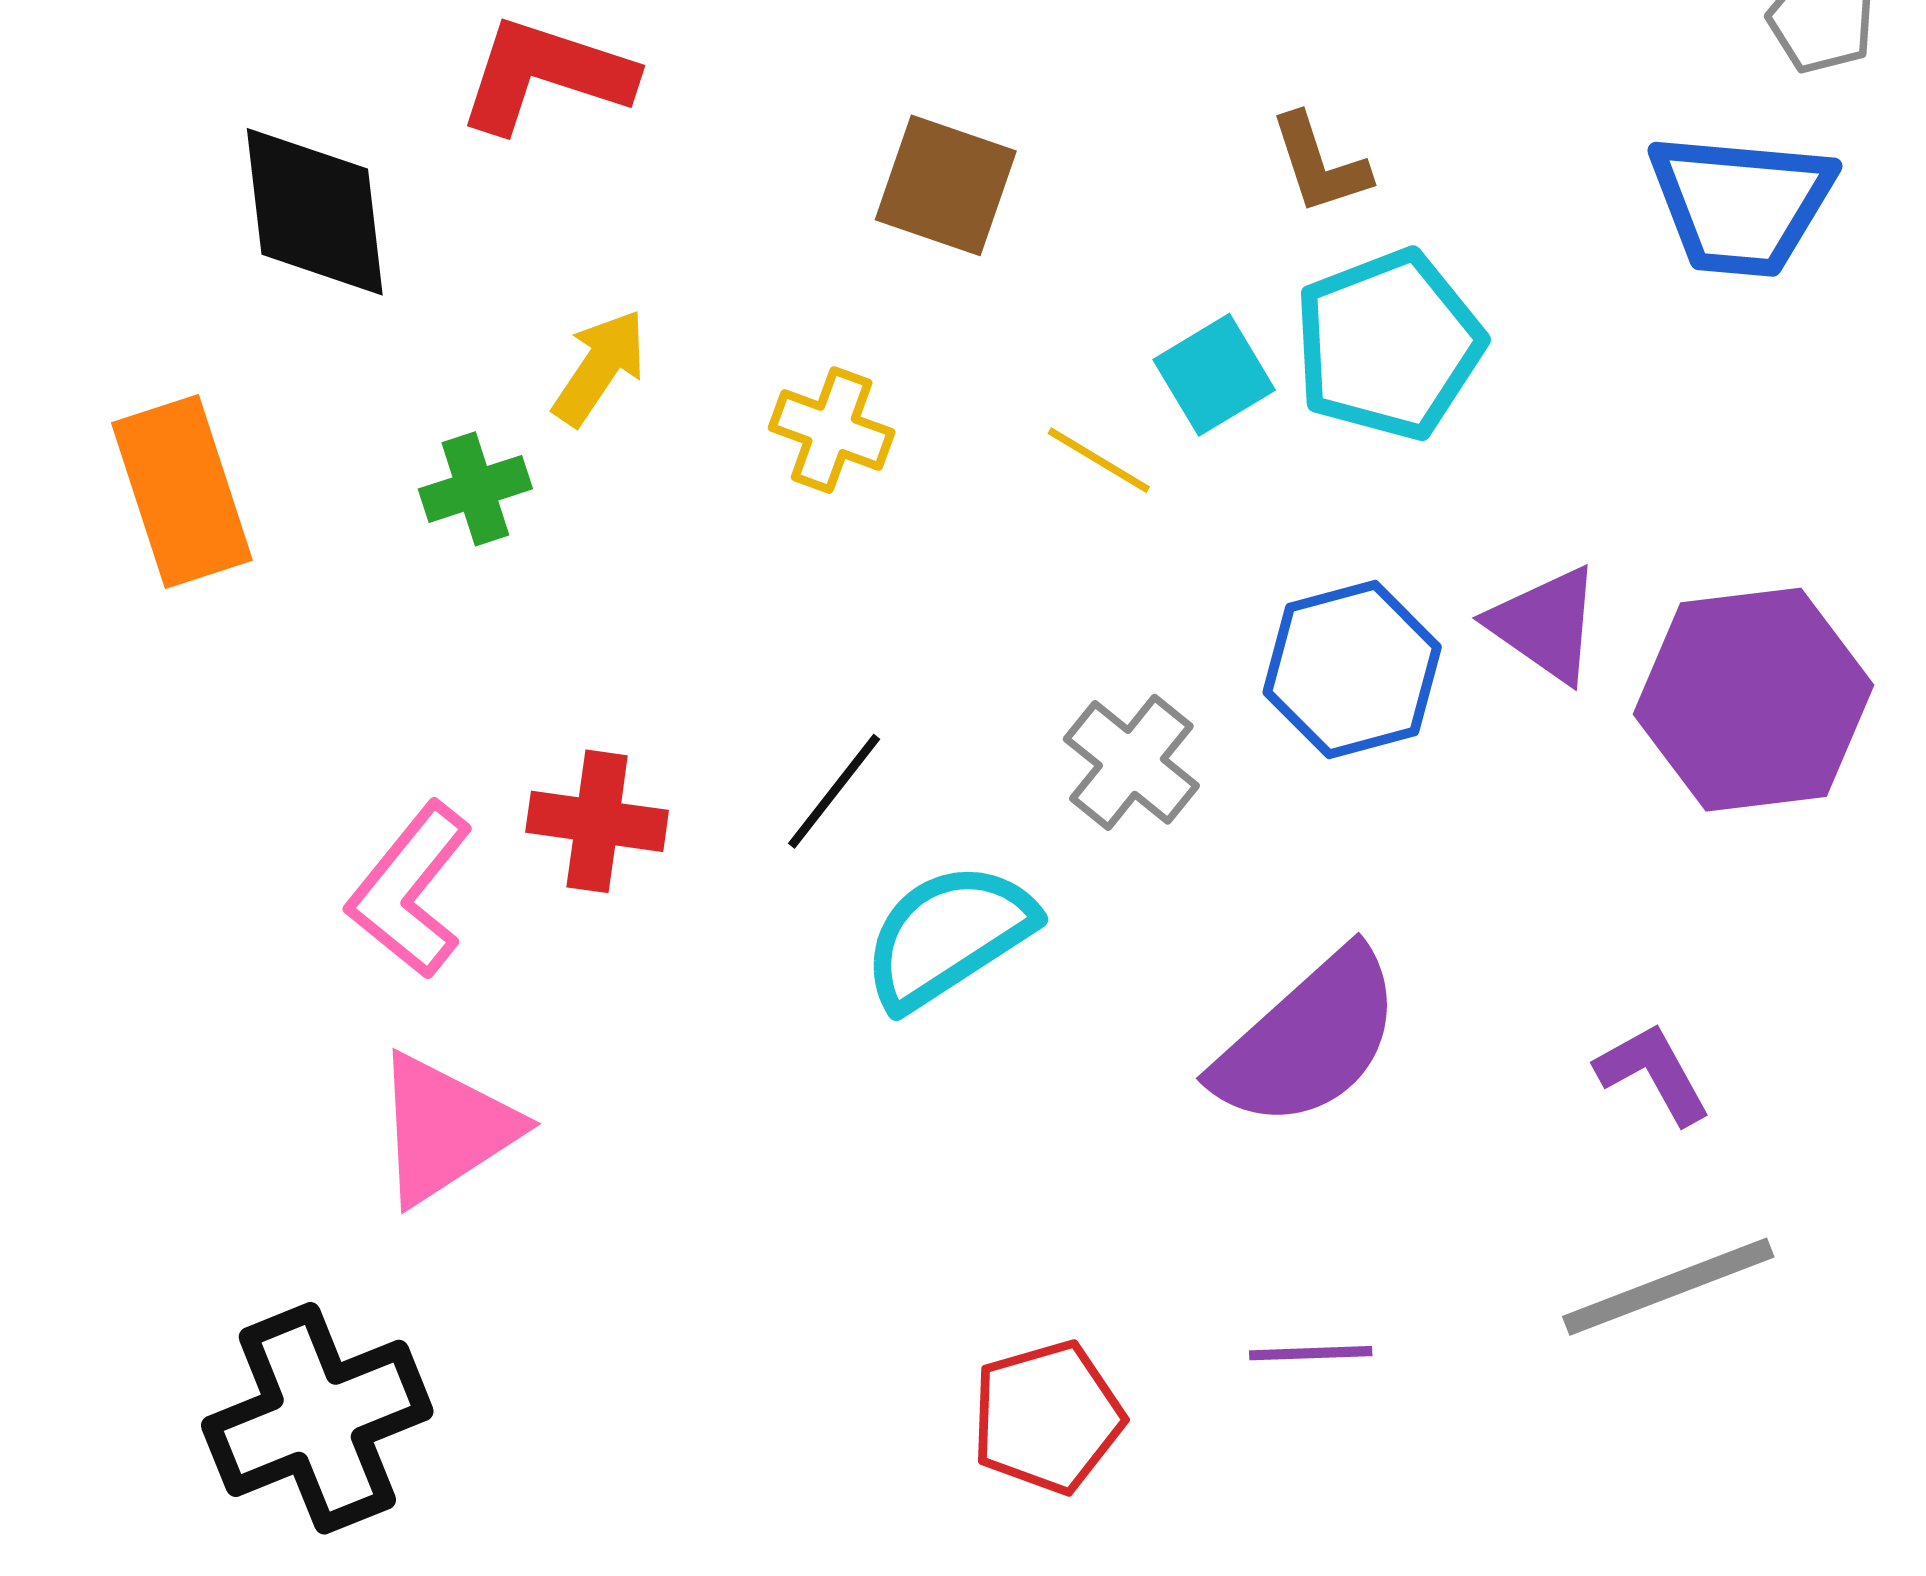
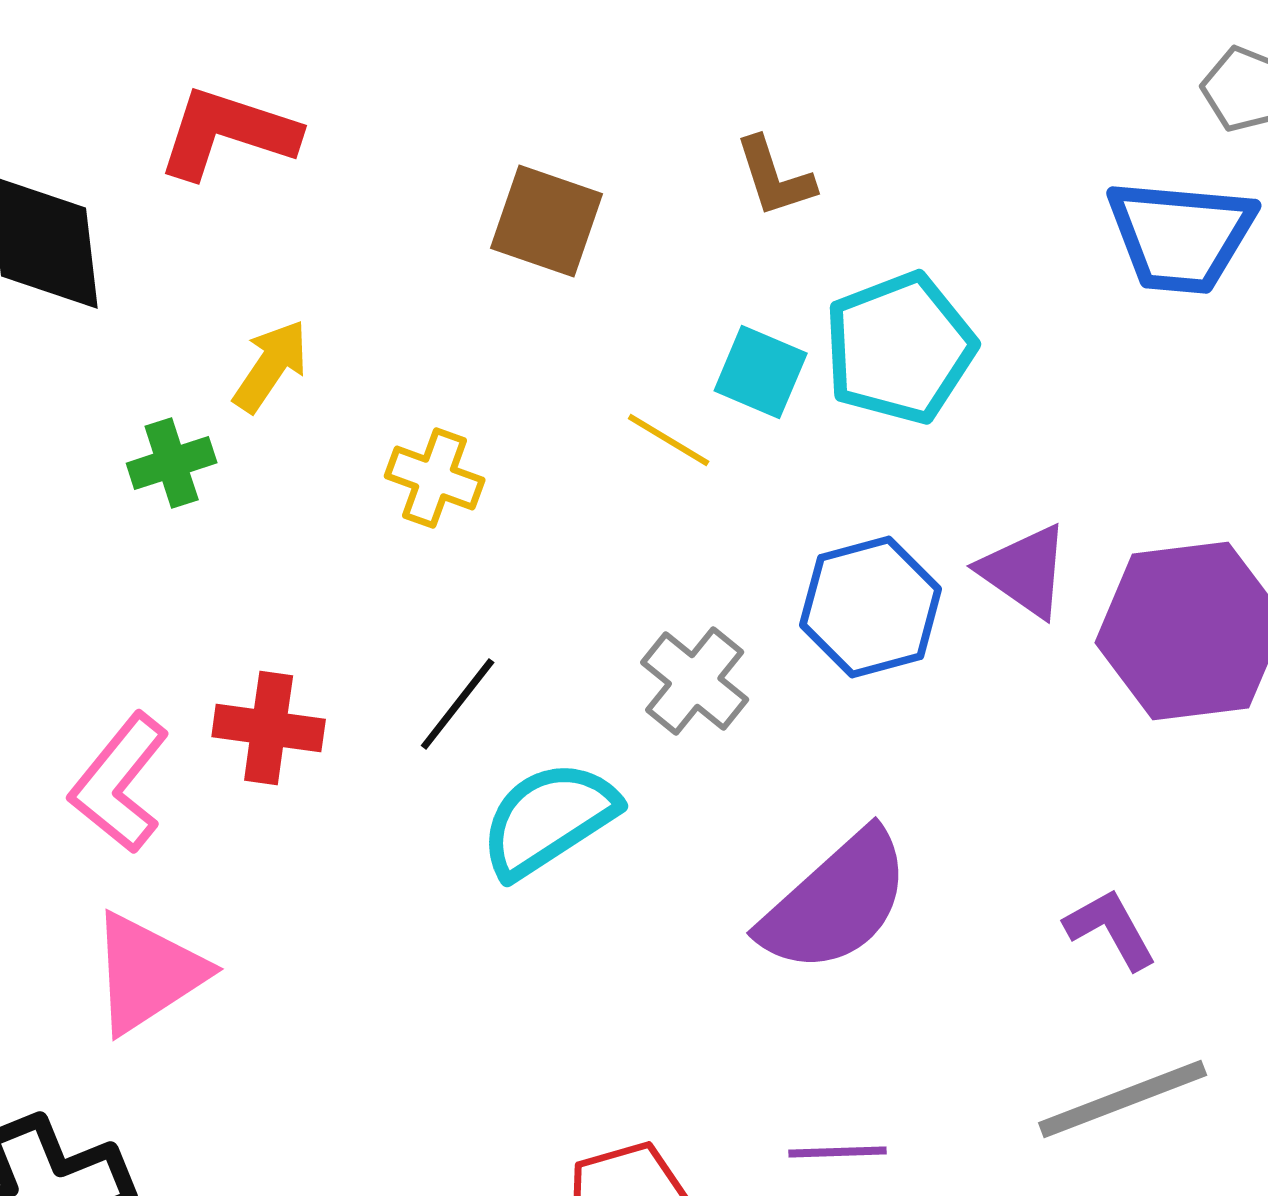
brown L-shape: (1320, 164) -> (775, 177), moved
cyan square: (1214, 375) -> (761, 372), turned -36
yellow cross: (832, 430) -> (435, 478), moved

